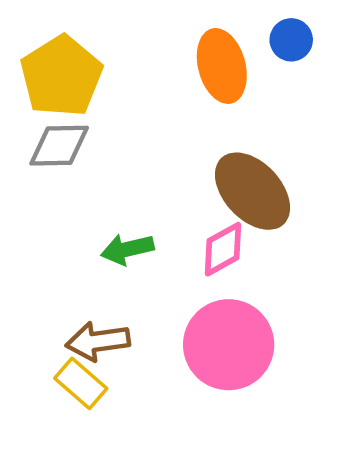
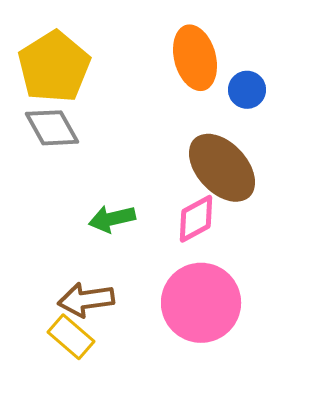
blue circle: (291, 40) -> (247, 90), moved
gray diamond: (59, 146) -> (52, 128), turned 62

